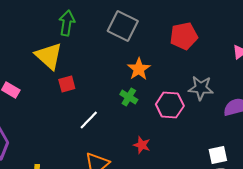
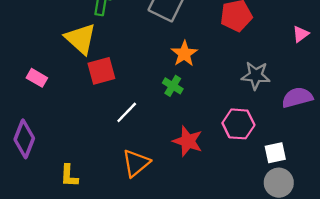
red square: (67, 84) -> (101, 71), size x1.4
pink hexagon: (170, 105) -> (238, 124), moved
red star: (142, 145) -> (188, 141), size x1.5

